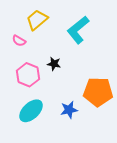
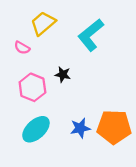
orange pentagon: (98, 92) -> (114, 127), moved

